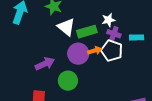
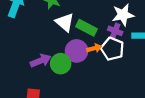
white star: (108, 20) -> (123, 15), moved, size x1.5
green rectangle: (87, 32) -> (87, 28), turned 42
green circle: (68, 81) -> (61, 64), moved

